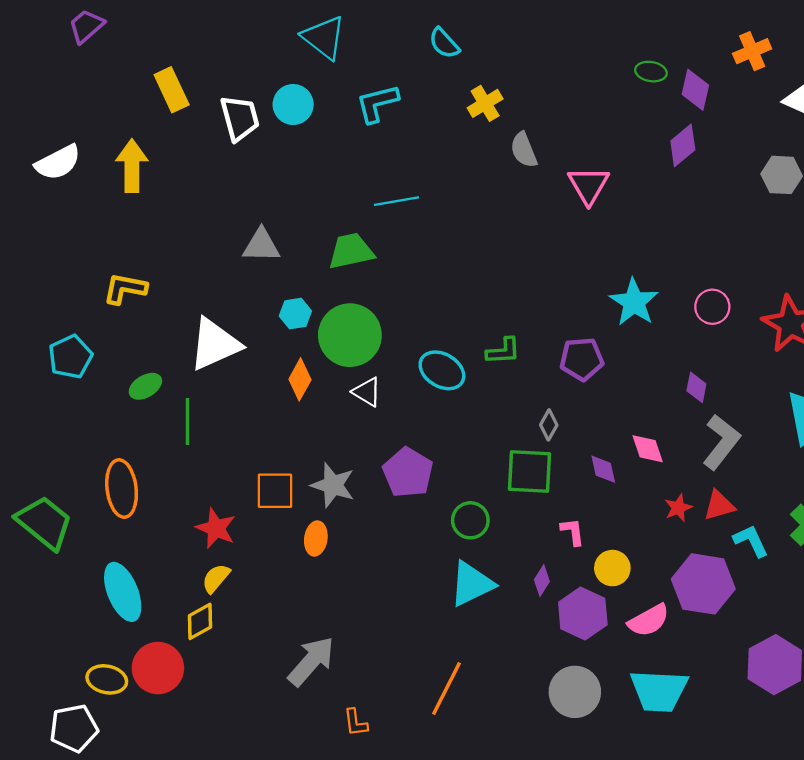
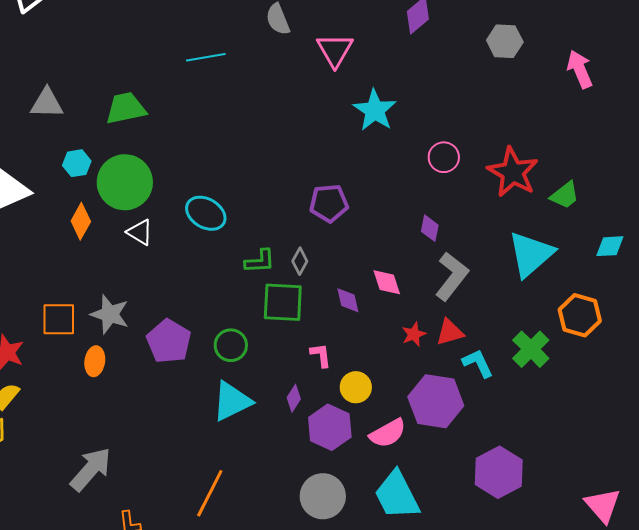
cyan line: (397, 201) -> (206, 57), moved
cyan star: (634, 302) -> (375, 110), moved
green L-shape: (503, 351) -> (260, 261), moved
purple pentagon: (408, 473) -> (169, 341), moved
cyan trapezoid: (659, 691) -> (397, 495), turned 60

